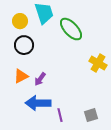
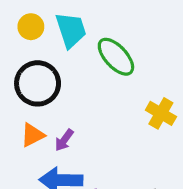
yellow circle: (20, 21) -> (31, 27), moved
black circle: (24, 45) -> (38, 83), size x1.4

